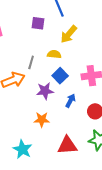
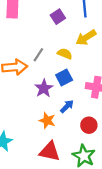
purple square: (38, 23) -> (58, 17), turned 32
purple star: (45, 91) -> (44, 88), turned 30
orange star: (42, 120) -> (47, 120), moved

